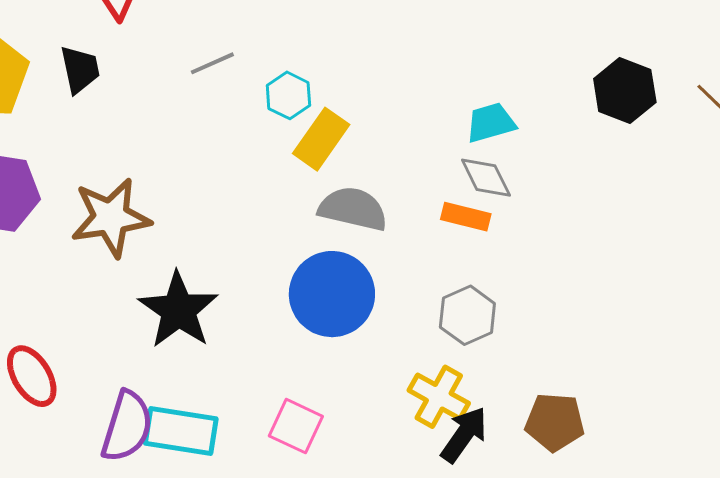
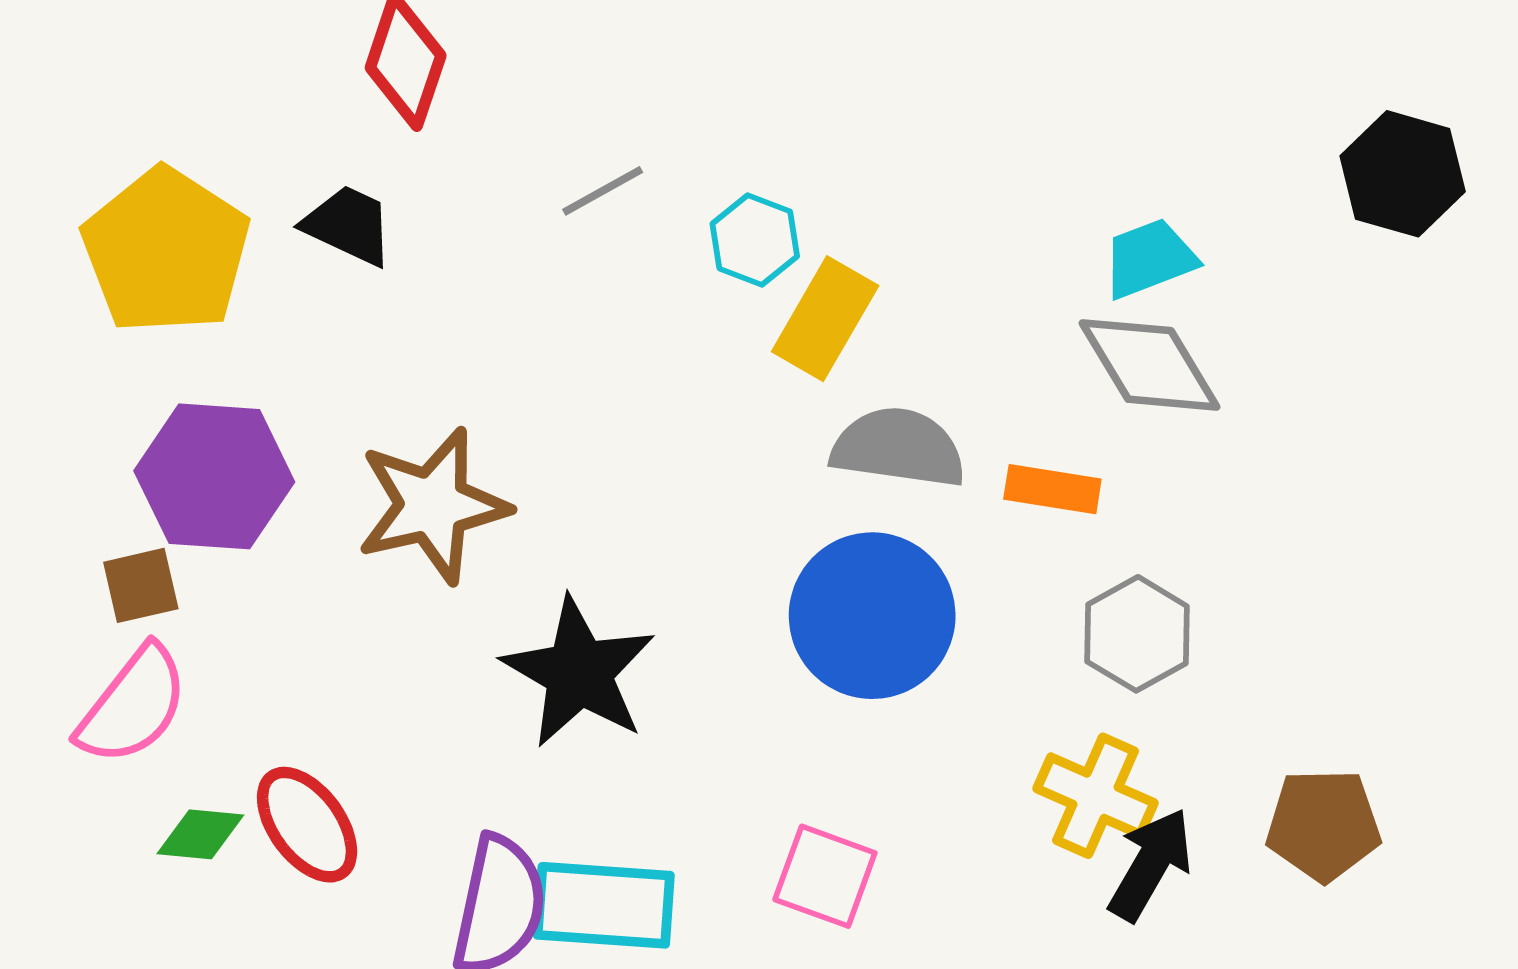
black trapezoid: (80, 69) -> (348, 225), turned -48
gray diamond: (486, 178) -> (1149, 365), size x1.4
orange rectangle: (466, 217) -> (1052, 489), moved

